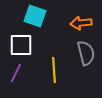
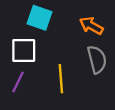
orange arrow: (81, 23) -> (91, 26), turned 35

